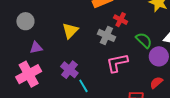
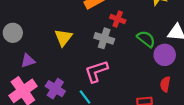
pink L-shape: (117, 63) -> (96, 71), moved
purple cross: (69, 70) -> (55, 89), moved
red semicircle: (156, 83) -> (165, 84), turned -32

